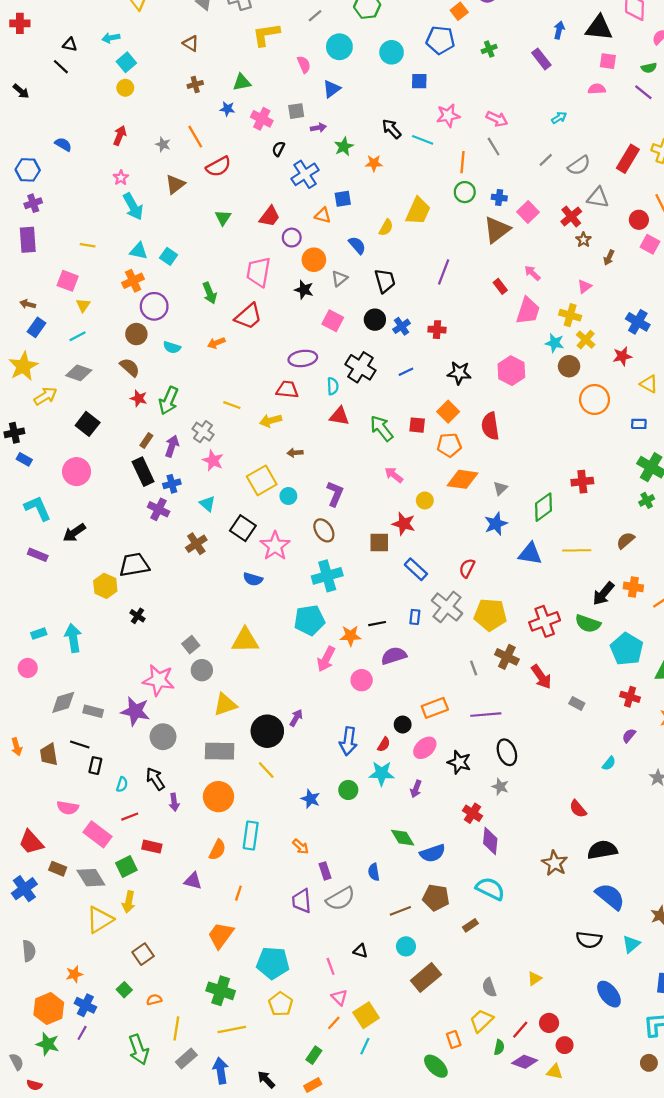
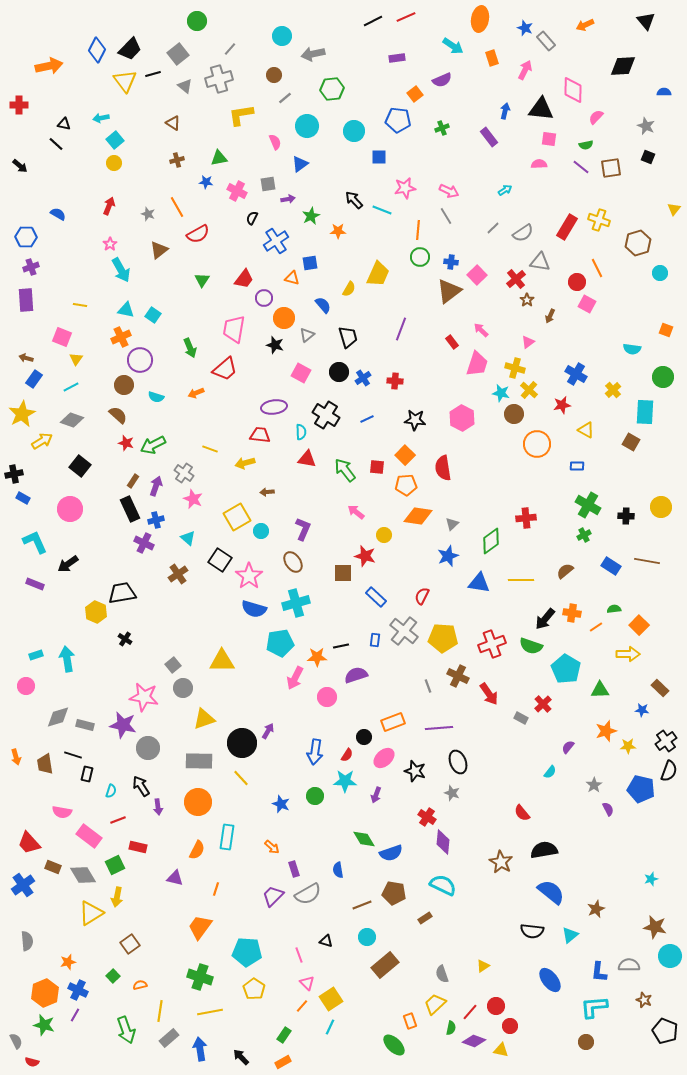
green arrow: (169, 401) -> (153, 445), turned 40
blue semicircle: (253, 579) -> (254, 609), moved, size x1.4
red cross: (630, 697) -> (543, 704), moved, turned 30
purple trapezoid: (302, 901) -> (273, 896), turned 50

